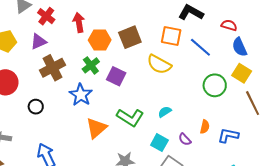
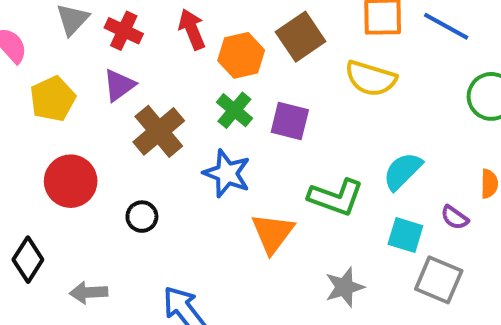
cyan semicircle: (165, 112) -> (403, 171), size x1.5

